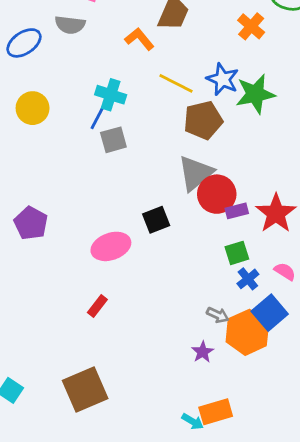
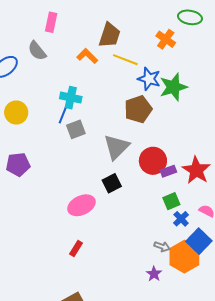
gray semicircle: (70, 25) -> (37, 51), turned 50
yellow line: (176, 83) -> (125, 60), moved
gray triangle: (196, 173) -> (116, 147), moved
purple pentagon: (31, 223) -> (18, 164), moved, turned -30

